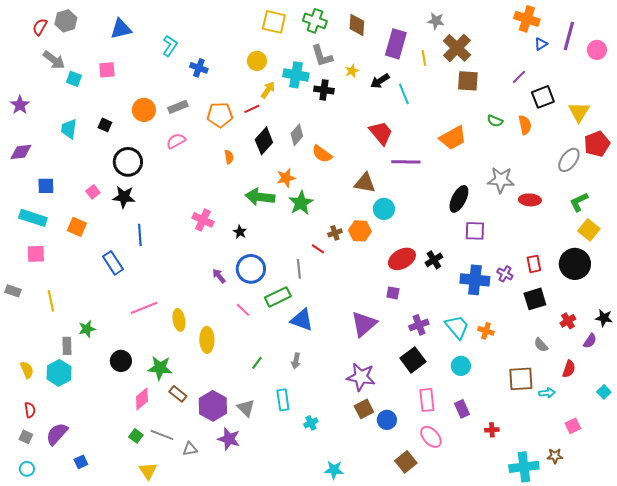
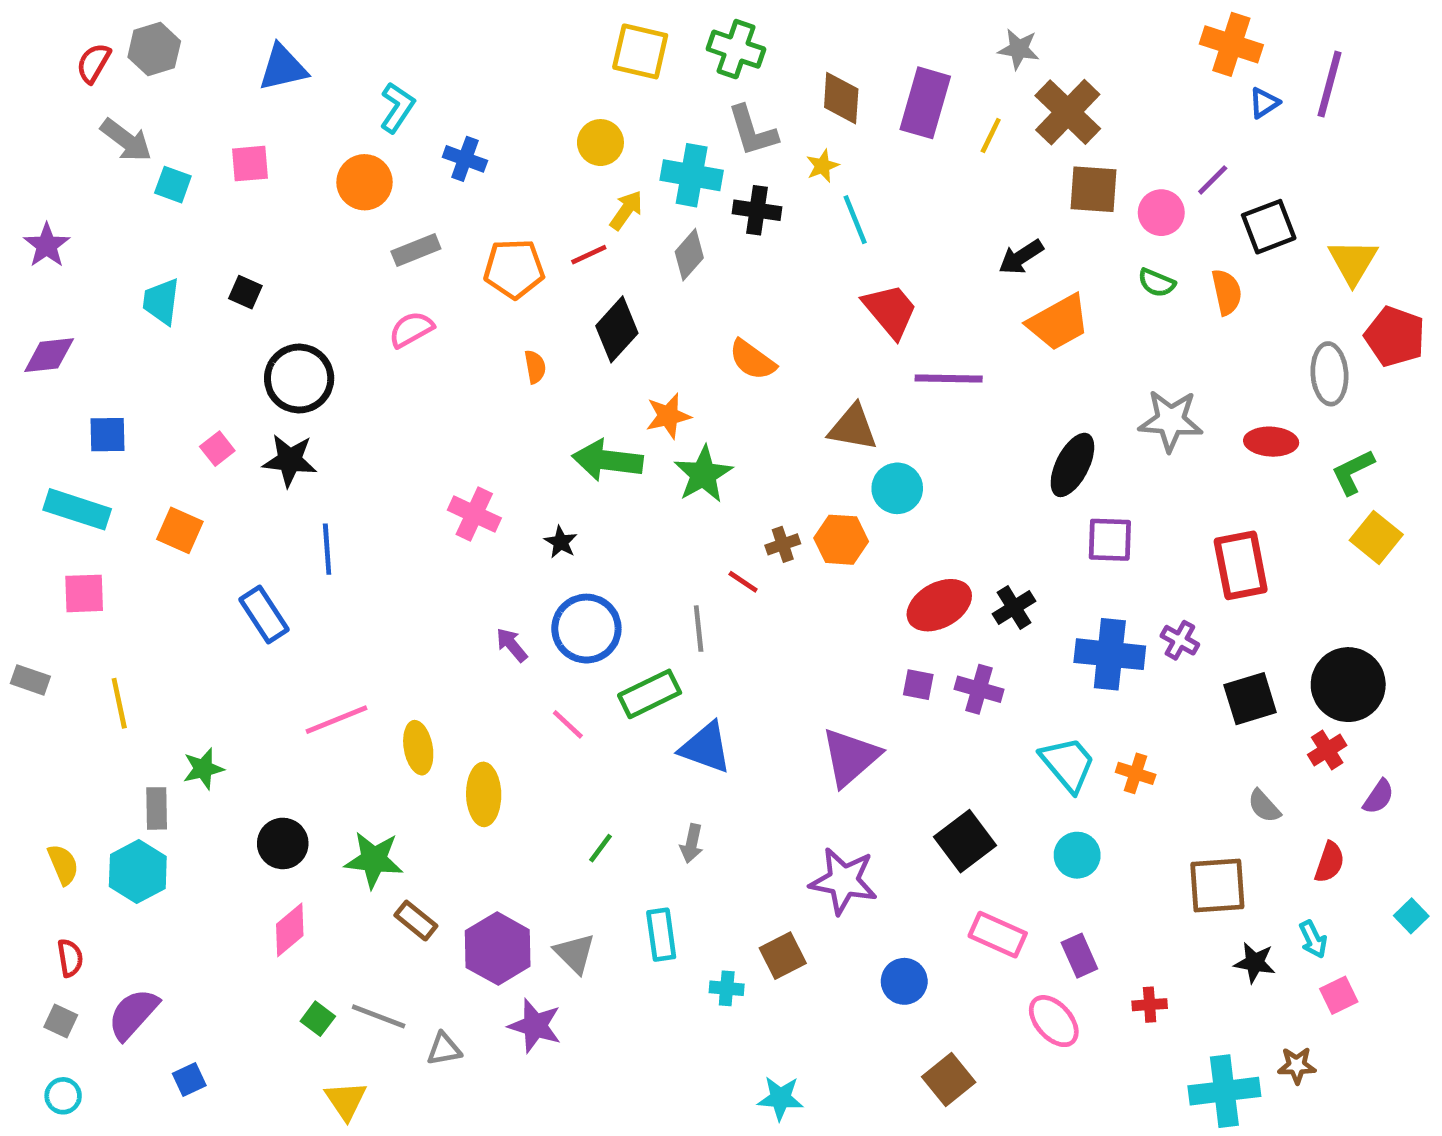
brown diamond: (357, 25) -> (841, 98), moved
pink circle: (597, 50) -> (1161, 213), moved
yellow line: (424, 58) -> (991, 136), turned 35
black arrow: (380, 81) -> (1021, 257), moved
cyan line: (404, 94) -> (855, 220), moved
orange circle: (144, 110) -> (364, 182), moved
gray diamond: (297, 135) -> (689, 255), moved
red pentagon: (597, 144) -> (1395, 336), turned -30
gray ellipse: (569, 160) -> (1329, 374), turned -40
red ellipse: (530, 200) -> (1271, 442), moved
red rectangle: (534, 264) -> (1241, 565), moved, size x1.6
black circle: (575, 264) -> (1348, 685), moved
black star: (604, 318) -> (1255, 963), moved
purple cross: (419, 325) -> (979, 689), moved, turned 36
cyan arrow: (547, 393) -> (1313, 939), moved, turned 70
pink diamond: (142, 399) -> (290, 930), moved
pink rectangle: (427, 400) -> (998, 935), turned -60
brown square: (364, 409) -> (783, 956), moved
cyan cross: (311, 423) -> (727, 988), turned 32
pink ellipse: (431, 437) -> (1054, 1021), moved

